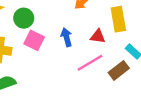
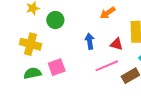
pink square: (34, 40) -> (57, 67), moved, turned 36

